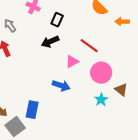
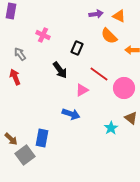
black rectangle: (57, 20) -> (77, 48), moved
black arrow: (50, 42) -> (60, 70), turned -102
pink circle: (101, 73) -> (124, 88), moved

